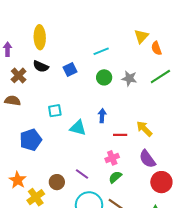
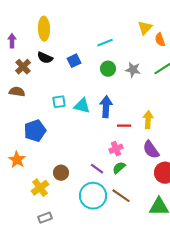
blue arrow: (102, 116) -> (106, 107), size x1.5
cyan triangle: (78, 128) -> (82, 106), moved
yellow arrow: (144, 129) -> (148, 120), turned 48
purple line: (82, 174) -> (97, 169), moved
orange star: (18, 180) -> (17, 160), moved

